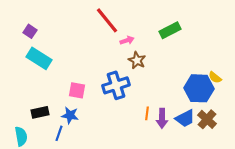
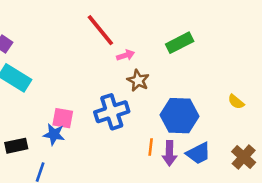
blue hexagon: (199, 88) -> (180, 116), moved
blue star: (70, 115) -> (54, 134), moved
brown cross: (207, 119) -> (244, 157), moved

